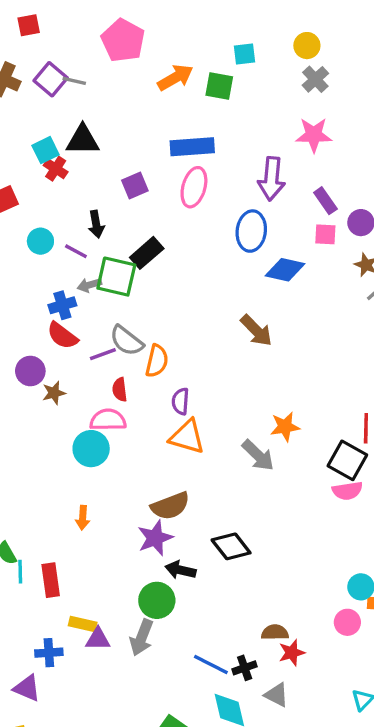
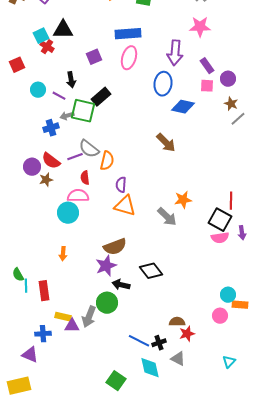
red semicircle: (62, 336) -> (51, 161), moved
gray arrow: (142, 637) -> (89, 317), moved

